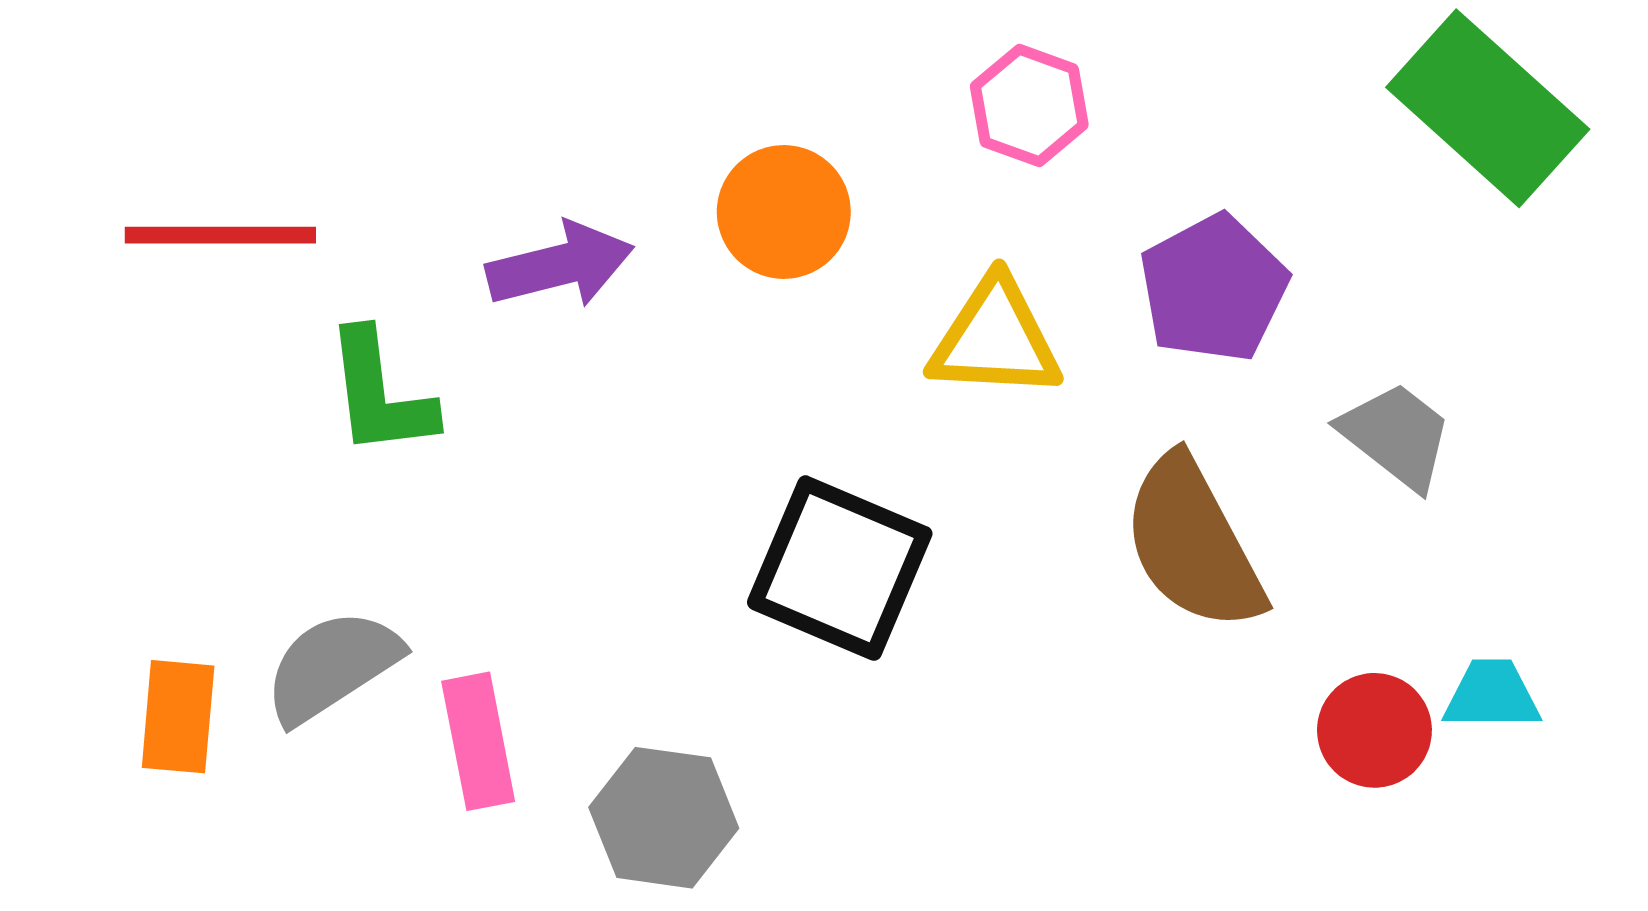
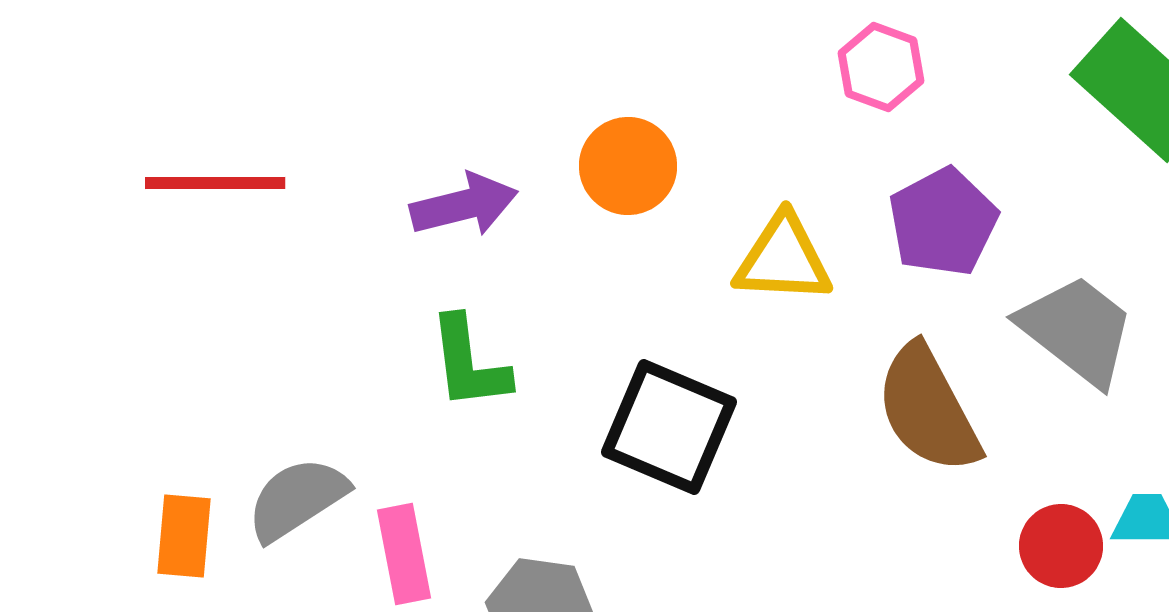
pink hexagon: (1029, 106) -> (881, 67), moved
green L-shape: (380, 393) -> (469, 363), moved
gray trapezoid: (1396, 436) -> (1077, 330), size x1.4

